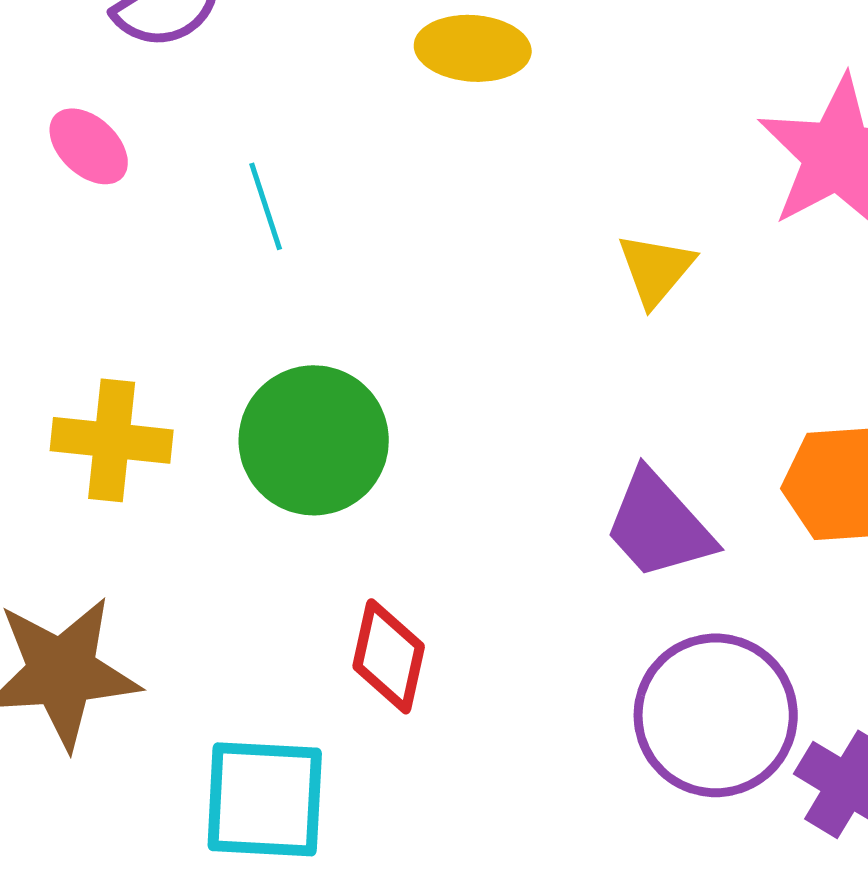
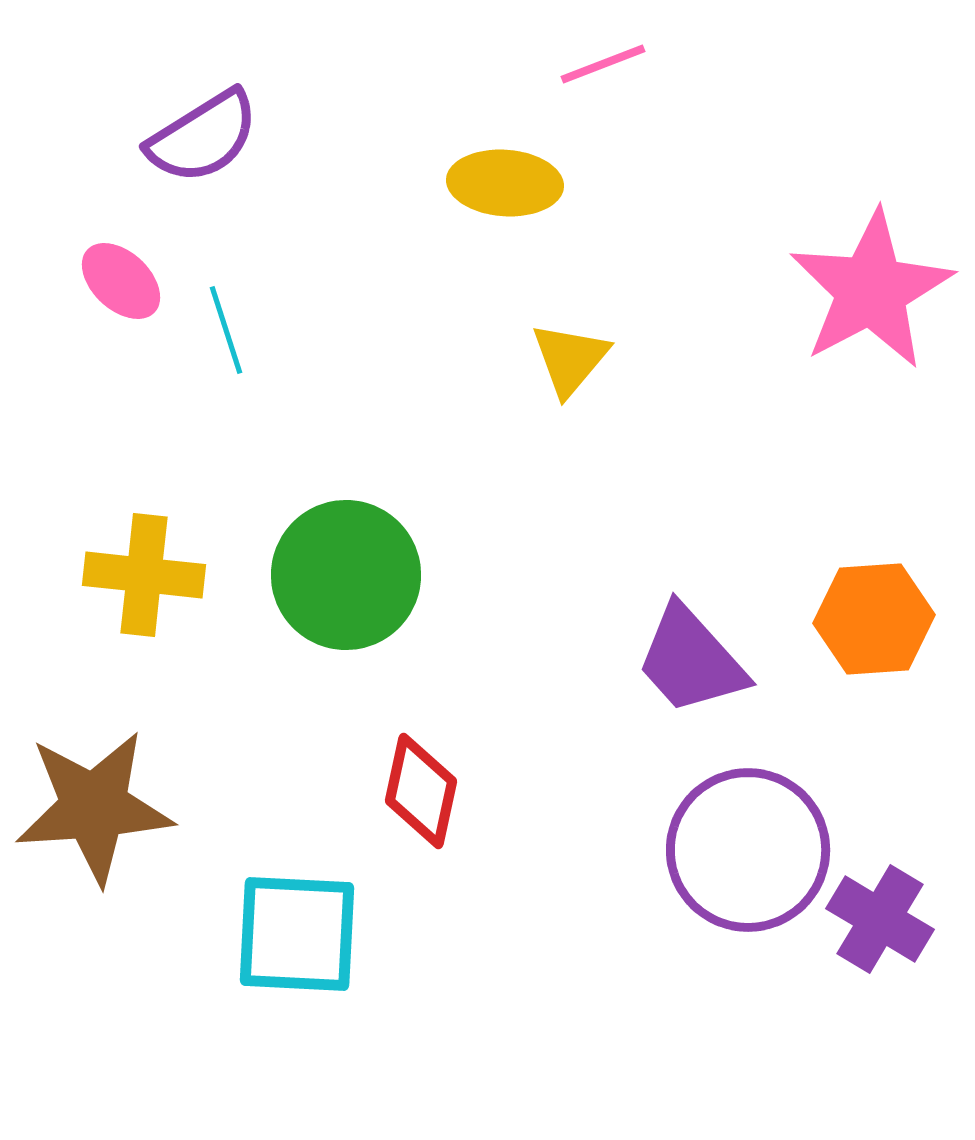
cyan line: (266, 206) -> (226, 330), moved
yellow triangle: (656, 269) -> (570, 359), moved

